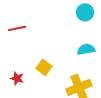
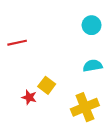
red star: (17, 78) -> (29, 97), moved

